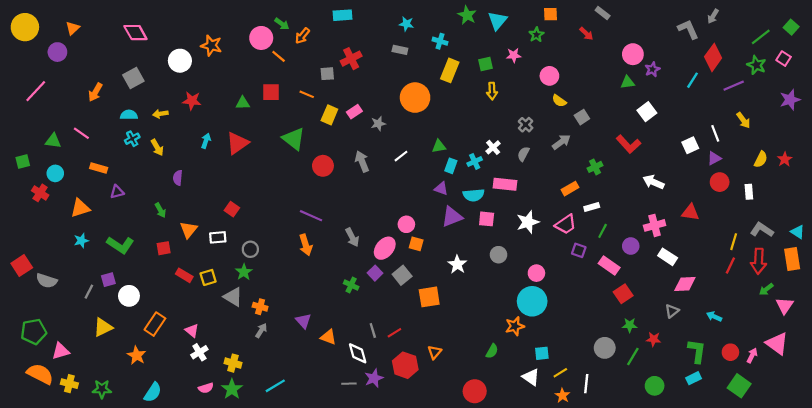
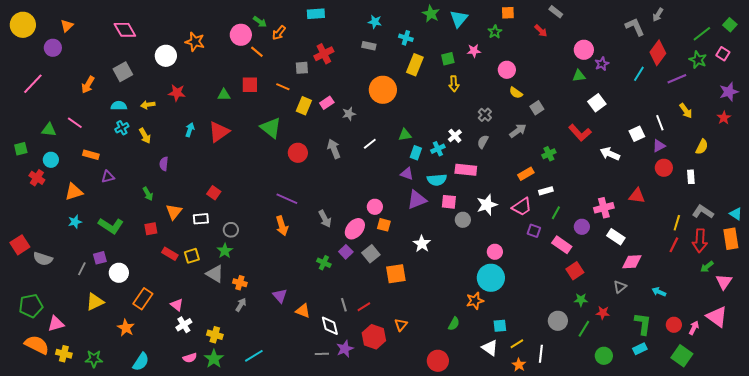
red star: (785, 159) -> (724, 118), moved
white arrow: (653, 182) -> (610, 154), moved
gray circle: (499, 255) -> (463, 220), moved

